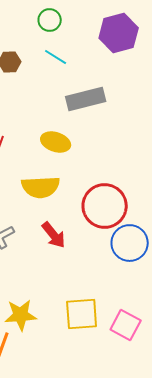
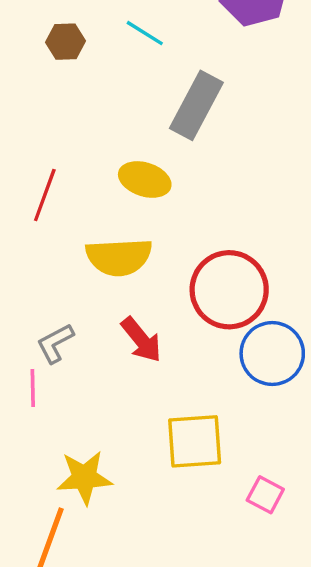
gray rectangle: (86, 99) -> (196, 105), turned -48
yellow square: (82, 314) -> (195, 441), moved
pink square: (126, 325) -> (265, 495), size x0.7

